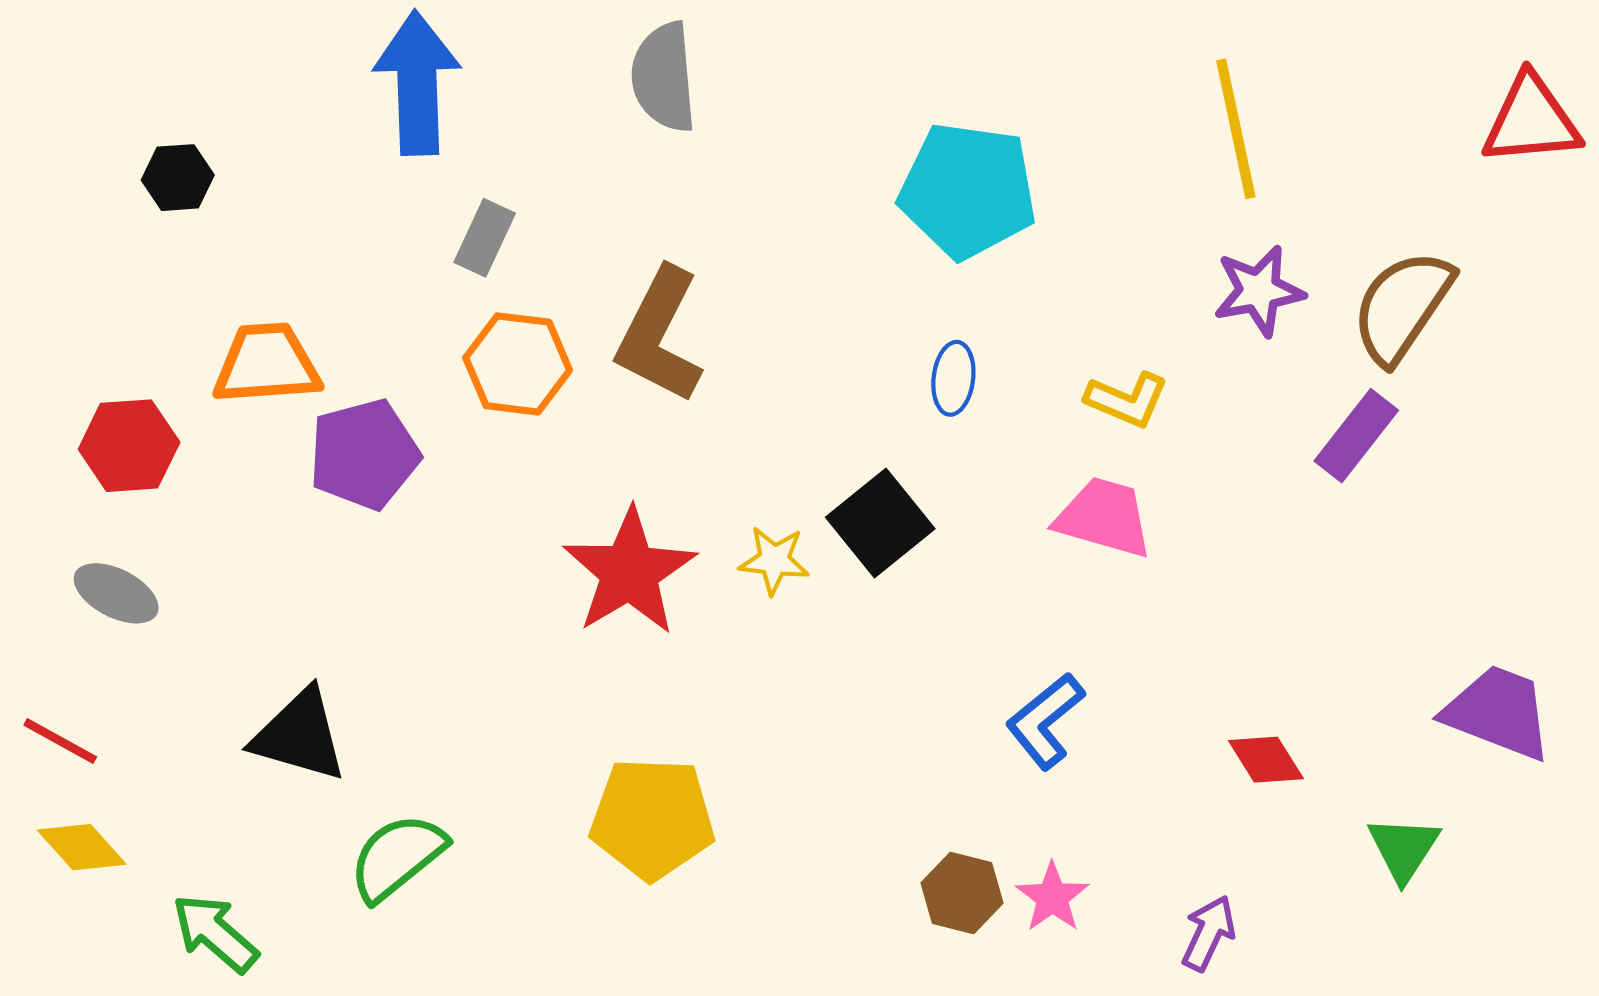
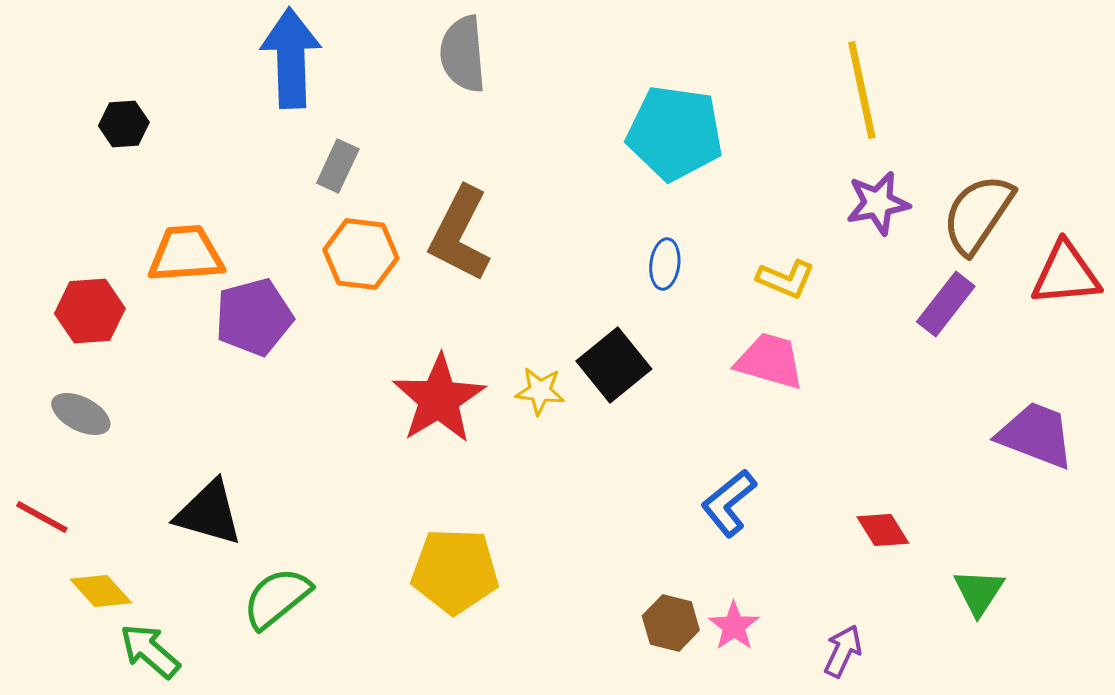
red triangle: (1531, 120) -> (1066, 274), moved
purple trapezoid: (1498, 712) -> (1036, 435), moved
yellow diamond: (82, 847) -> (101, 591), moved

